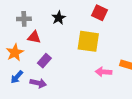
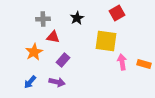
red square: (99, 13) -> (117, 13), turned 35
pink arrow: (104, 72) -> (122, 62), moved, turned 77
blue arrow: (17, 77) -> (30, 82), moved

